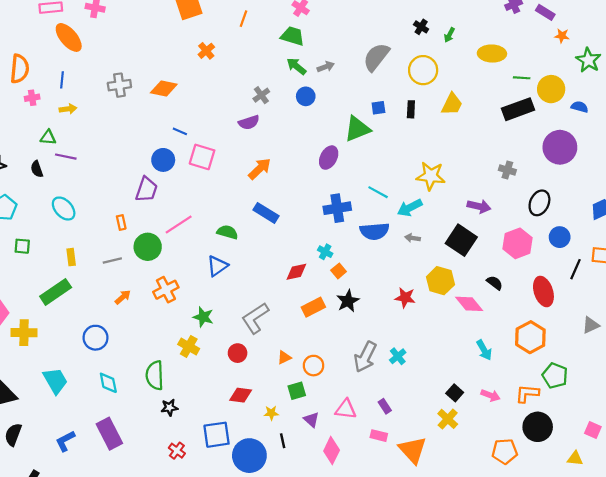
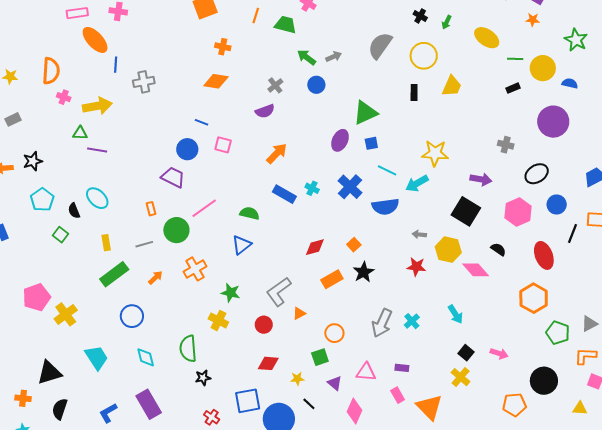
green trapezoid: (293, 36) -> (285, 25), moved
orange star: (562, 36) -> (533, 20), moved
orange cross: (206, 51) -> (223, 47), turned -35
yellow ellipse: (492, 54) -> (487, 38), turned 35
blue line: (62, 80) -> (116, 65), moved
orange diamond: (164, 89) -> (216, 81), moved
pink cross: (32, 98) -> (64, 97), turned 32
blue square: (378, 108) -> (371, 143), moved
yellow arrow: (68, 109) -> (97, 106), size x1.8
black rectangle: (518, 109) -> (513, 88), size x0.5
pink square: (202, 157) -> (223, 145), size x0.7
black semicircle: (37, 169) -> (74, 211), moved
purple trapezoid: (146, 189) -> (173, 177), turned -80
black ellipse: (539, 203) -> (537, 174), turned 35
blue cross: (337, 208) -> (350, 187), turned -35
gray arrow: (413, 238) -> (419, 234), moved
green square: (22, 246) -> (61, 235), turned 35
cyan cross: (325, 252) -> (312, 188), moved
green rectangle: (56, 292) -> (114, 274), moved
gray triangle: (591, 325) -> (589, 324), moved
yellow cross: (24, 333) -> (66, 314), turned -35
cyan arrow: (484, 350) -> (455, 314), moved
orange triangle: (284, 357) -> (299, 313), moved
orange L-shape: (527, 394) -> (585, 356), moved
purple rectangle: (385, 406) -> (402, 368), turned -48
pink rectangle: (379, 436) -> (398, 395), turned 49
black line: (283, 441) -> (309, 404), turned -32

